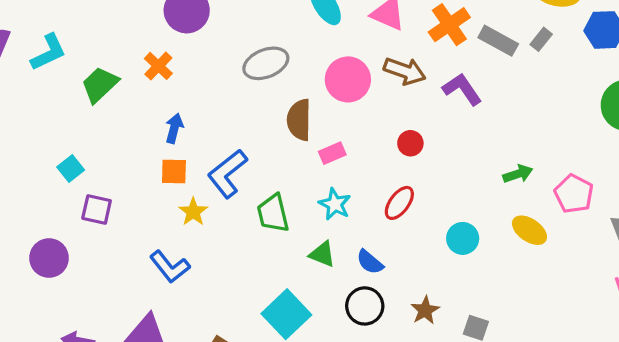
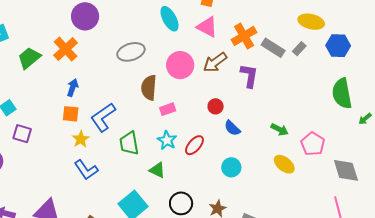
orange cross: (158, 66) -> (66, 49), size x1.4
brown arrow: (405, 71) -> (215, 62), turned 120
purple L-shape: (462, 89) -> (249, 76), turned 40
green arrow: (518, 174) -> (280, 129), turned 42
red ellipse: (399, 203) -> (194, 145), moved
cyan circle: (463, 238) -> (231, 167), moved
blue semicircle: (370, 262) -> (232, 128), moved
blue L-shape: (170, 267) -> (86, 170), moved

